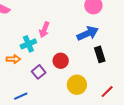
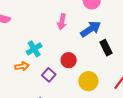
pink arrow: (44, 30) -> (62, 22), moved

